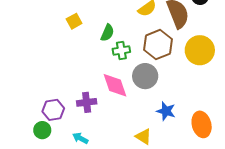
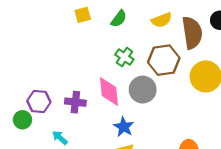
green semicircle: (107, 33) -> (119, 19), moved
green cross: (121, 50) -> (124, 57), turned 30
blue star: (166, 111) -> (124, 127), moved

